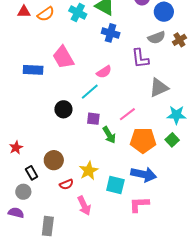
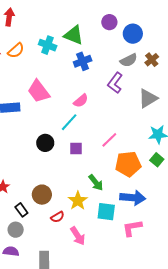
blue cross: (111, 33) -> (83, 61), turned -30
purple L-shape: (140, 58) -> (115, 83), turned 50
gray triangle: (159, 88) -> (148, 98), moved
green arrow: (109, 135) -> (96, 183), moved

